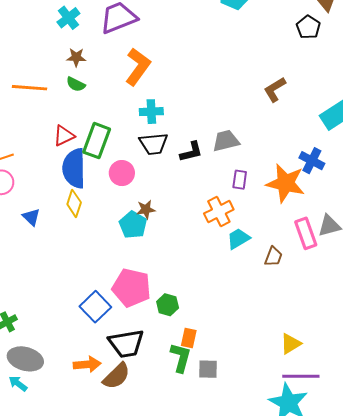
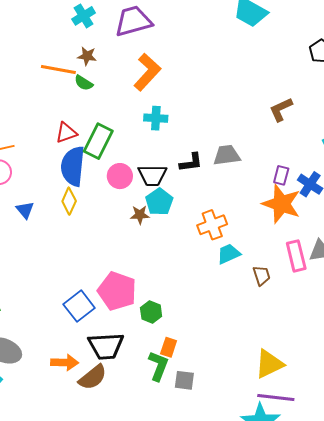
orange line: (29, 88) -> (58, 70), moved
black trapezoid: (154, 144) -> (152, 175), moved
purple rectangle: (240, 180) -> (281, 175), moved
cyan pentagon: (133, 225) -> (159, 202), moved
brown trapezoid: (273, 257) -> (262, 275), turned -45
yellow triangle: (291, 344) -> (269, 364), size x1.4

